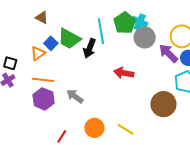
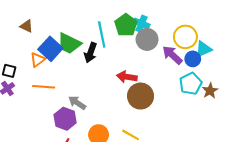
brown triangle: (42, 18) -> (27, 26), moved
blue square: (51, 43) -> (50, 49), size x1.6
purple hexagon: (44, 99) -> (65, 119), moved
brown circle: (163, 104) -> (141, 96), moved

